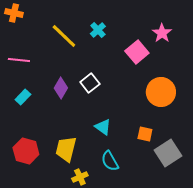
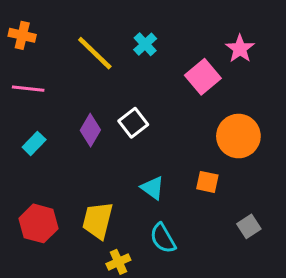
orange cross: (14, 13) -> (22, 35), moved
orange square: (145, 134) -> (207, 182), moved
gray square: (168, 153) -> (249, 226), size x0.6

